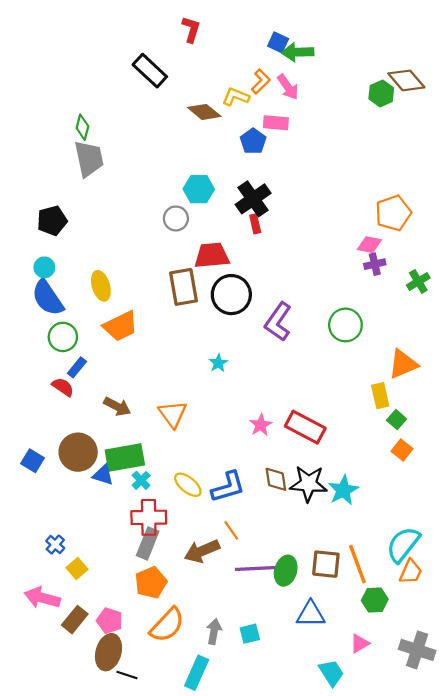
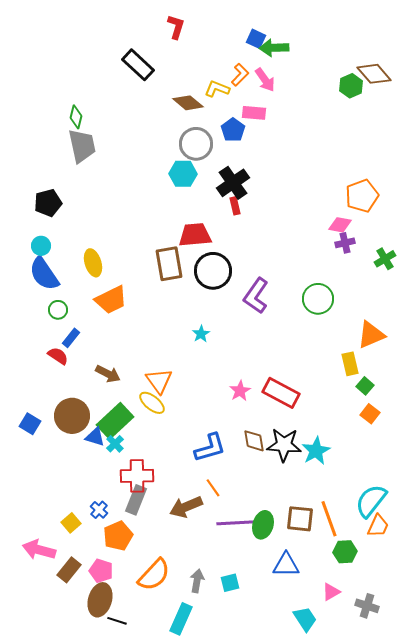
gray circle: (176, 218) -> (196, 144), moved, size x1.4
green circle: (63, 337) -> (58, 310), size x0.7
green rectangle: (125, 458) -> (115, 421), turned -33
cyan cross: (141, 480) -> (115, 444), moved
yellow ellipse: (188, 485) -> (152, 403), moved
blue cross: (55, 545) -> (99, 510), moved
orange pentagon: (151, 583) -> (118, 536), moved
gray cross: (417, 650) -> (367, 606), moved, size x0.7

